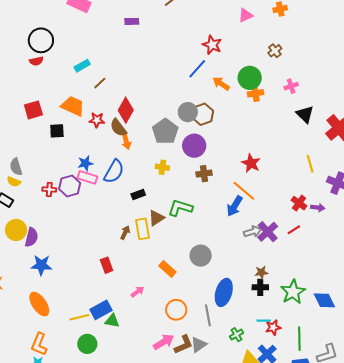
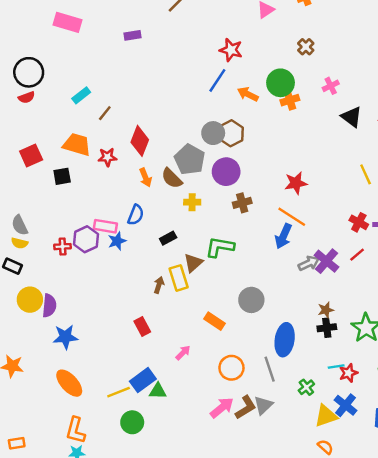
brown semicircle: (118, 128) -> (172, 178), moved
blue star: (85, 163) -> (117, 241), moved
red star: (251, 163) -> (296, 183), turned -30
blue semicircle: (114, 171) -> (136, 215), size x0.7

